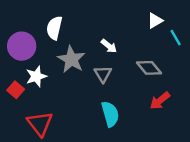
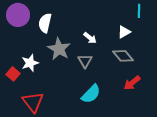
white triangle: (155, 21) -> (124, 32), moved
cyan line: (176, 38) -> (139, 11), moved, turned 32
purple circle: (22, 46) -> (18, 15), moved
cyan semicircle: (110, 114) -> (91, 94), turned 60

